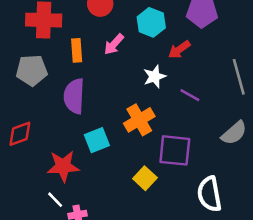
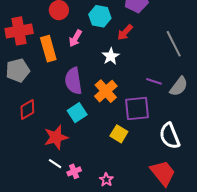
orange rectangle: (77, 50) -> (48, 49), size x1.4
purple line: (190, 95) -> (154, 81), moved
purple semicircle: (74, 96) -> (73, 81), moved
red diamond: (20, 134) -> (27, 110), moved

